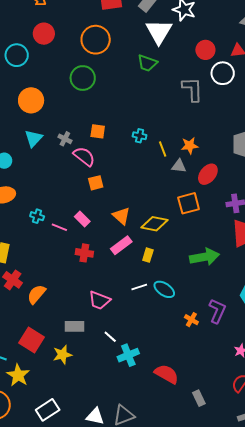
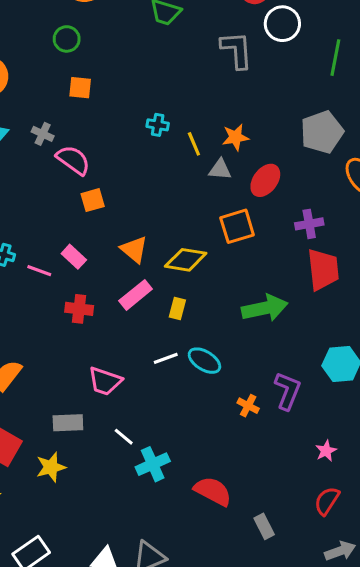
green circle: (83, 78) -> (67, 39), size x0.7
orange square: (98, 131) -> (80, 88), moved

